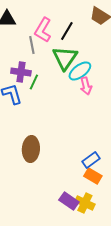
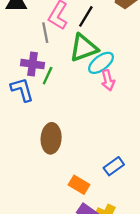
green triangle: (65, 58) -> (84, 48), turned 36
brown ellipse: (31, 149) -> (51, 138), moved
orange rectangle: (93, 176) -> (79, 185), moved

